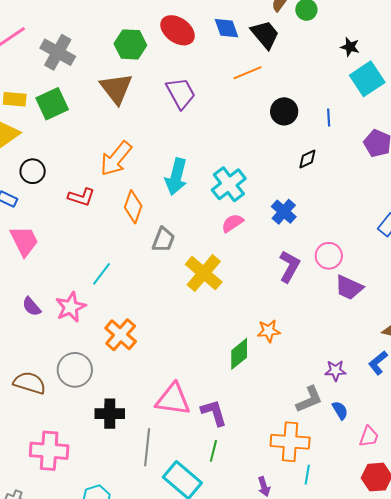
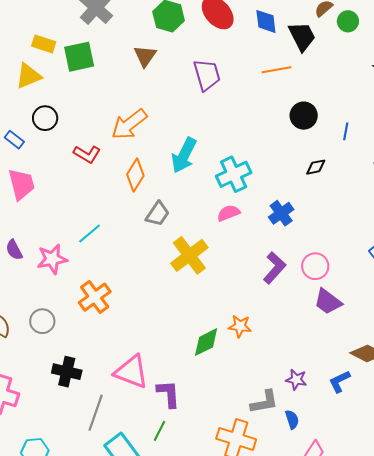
brown triangle: (116, 88) -> (145, 56), size x0.7
gray circle: (75, 370) -> (42, 321), size x0.7

